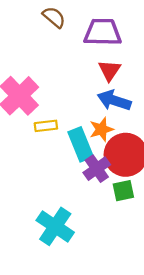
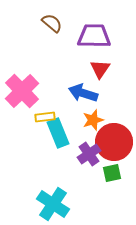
blue arrow: (114, 100) -> (83, 93), moved
cyan rectangle: (81, 144) -> (58, 133), moved

